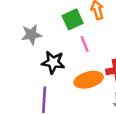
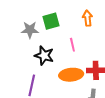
green square: (73, 19) -> (51, 21), moved

